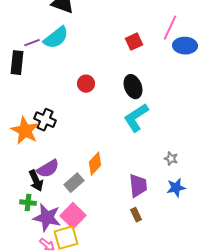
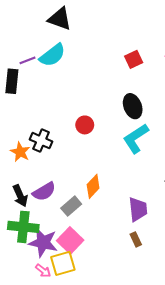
red circle: (86, 84) -> (85, 125), moved
orange star: (25, 131) -> (20, 152), size x0.7
black arrow: (36, 181) -> (20, 196), moved
green cross: (28, 203) -> (23, 227), size x1.8

